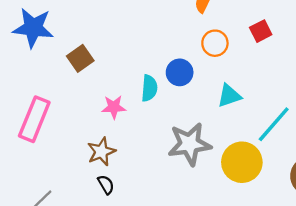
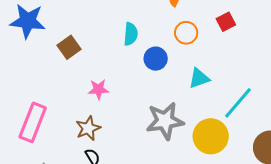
cyan semicircle: (149, 88) -> (131, 34), moved
pink rectangle: (34, 119) -> (33, 122), moved

